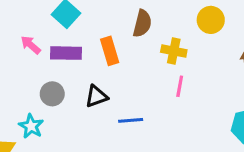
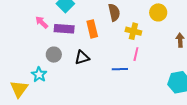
brown semicircle: (142, 23) -> (114, 12), turned -30
blue line: (131, 120) -> (120, 69), moved

